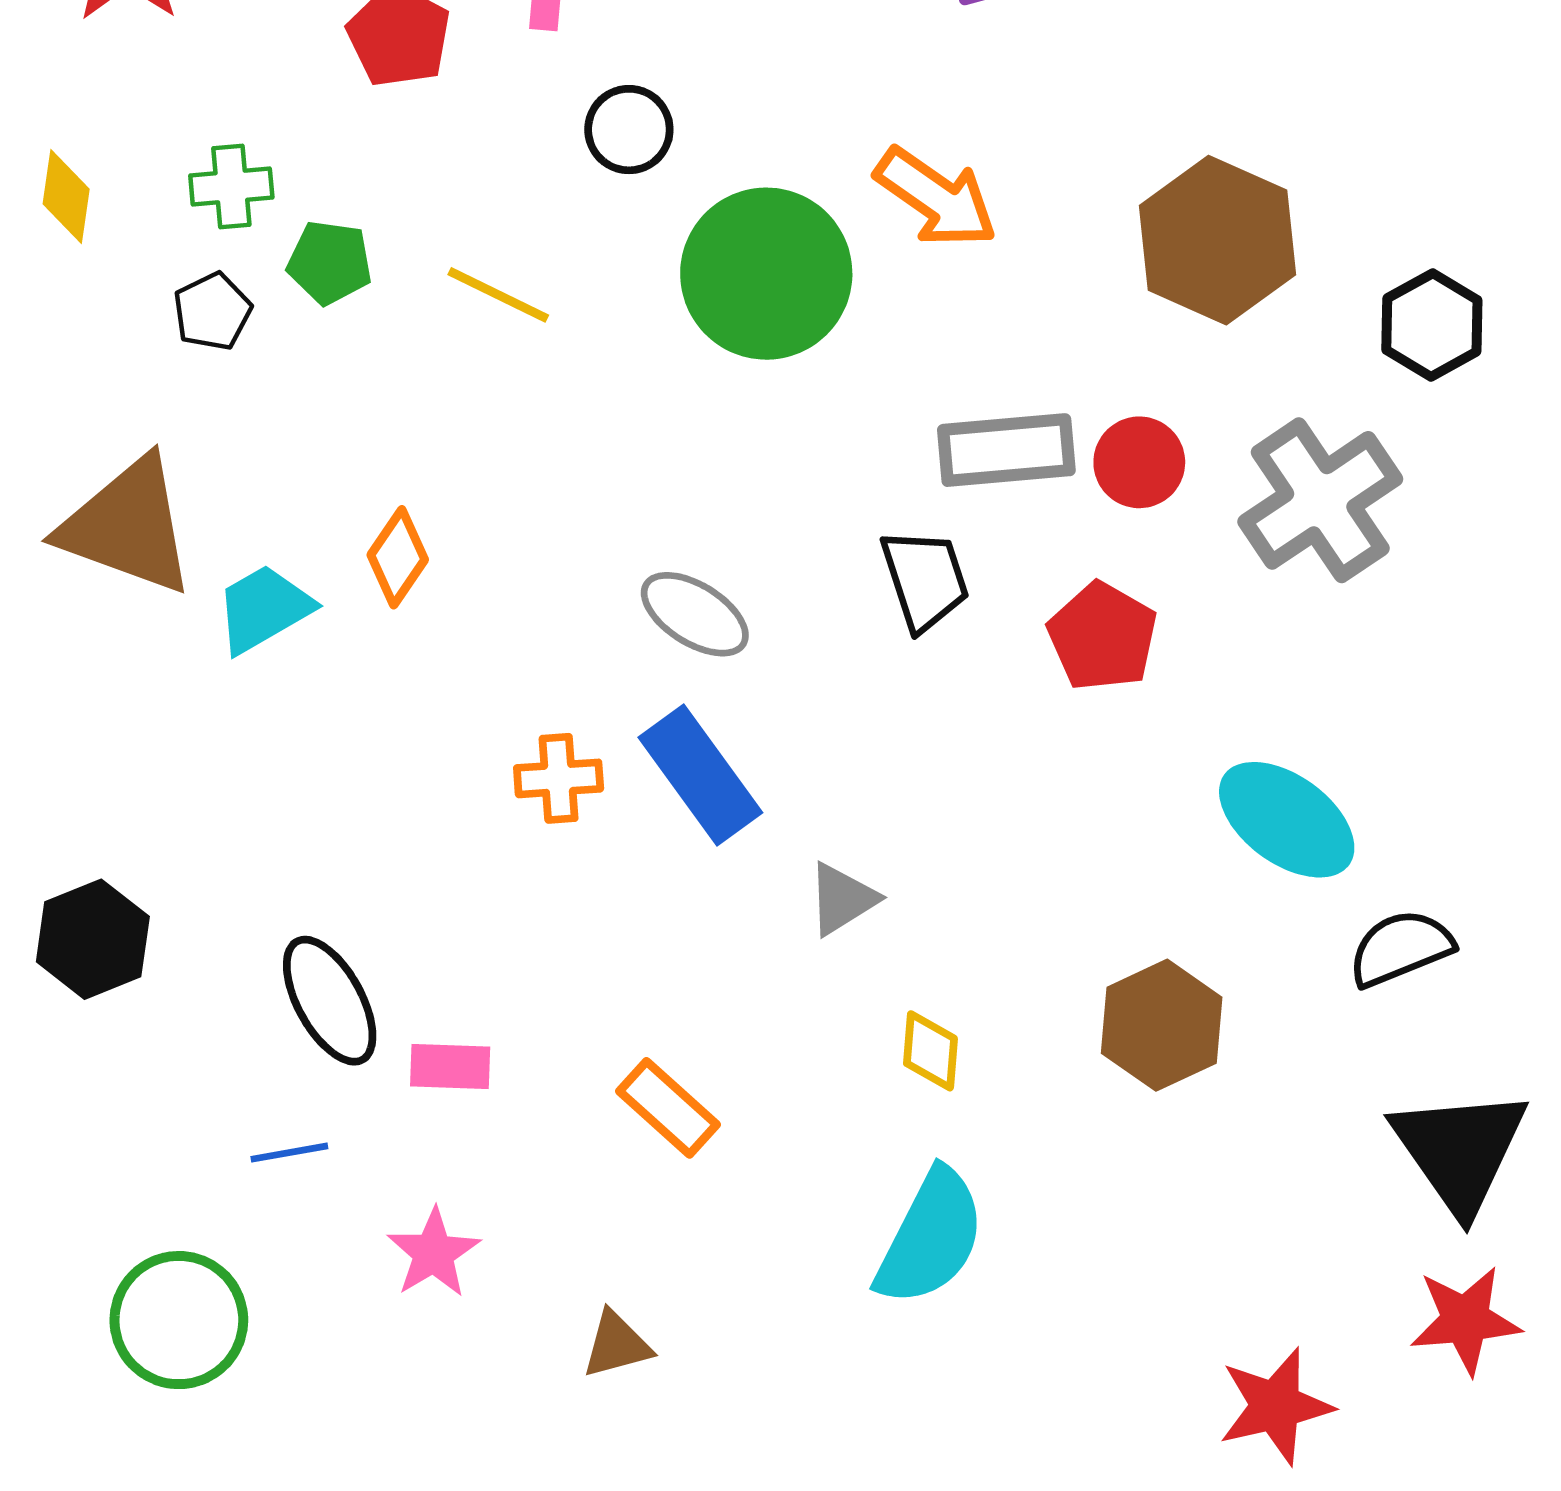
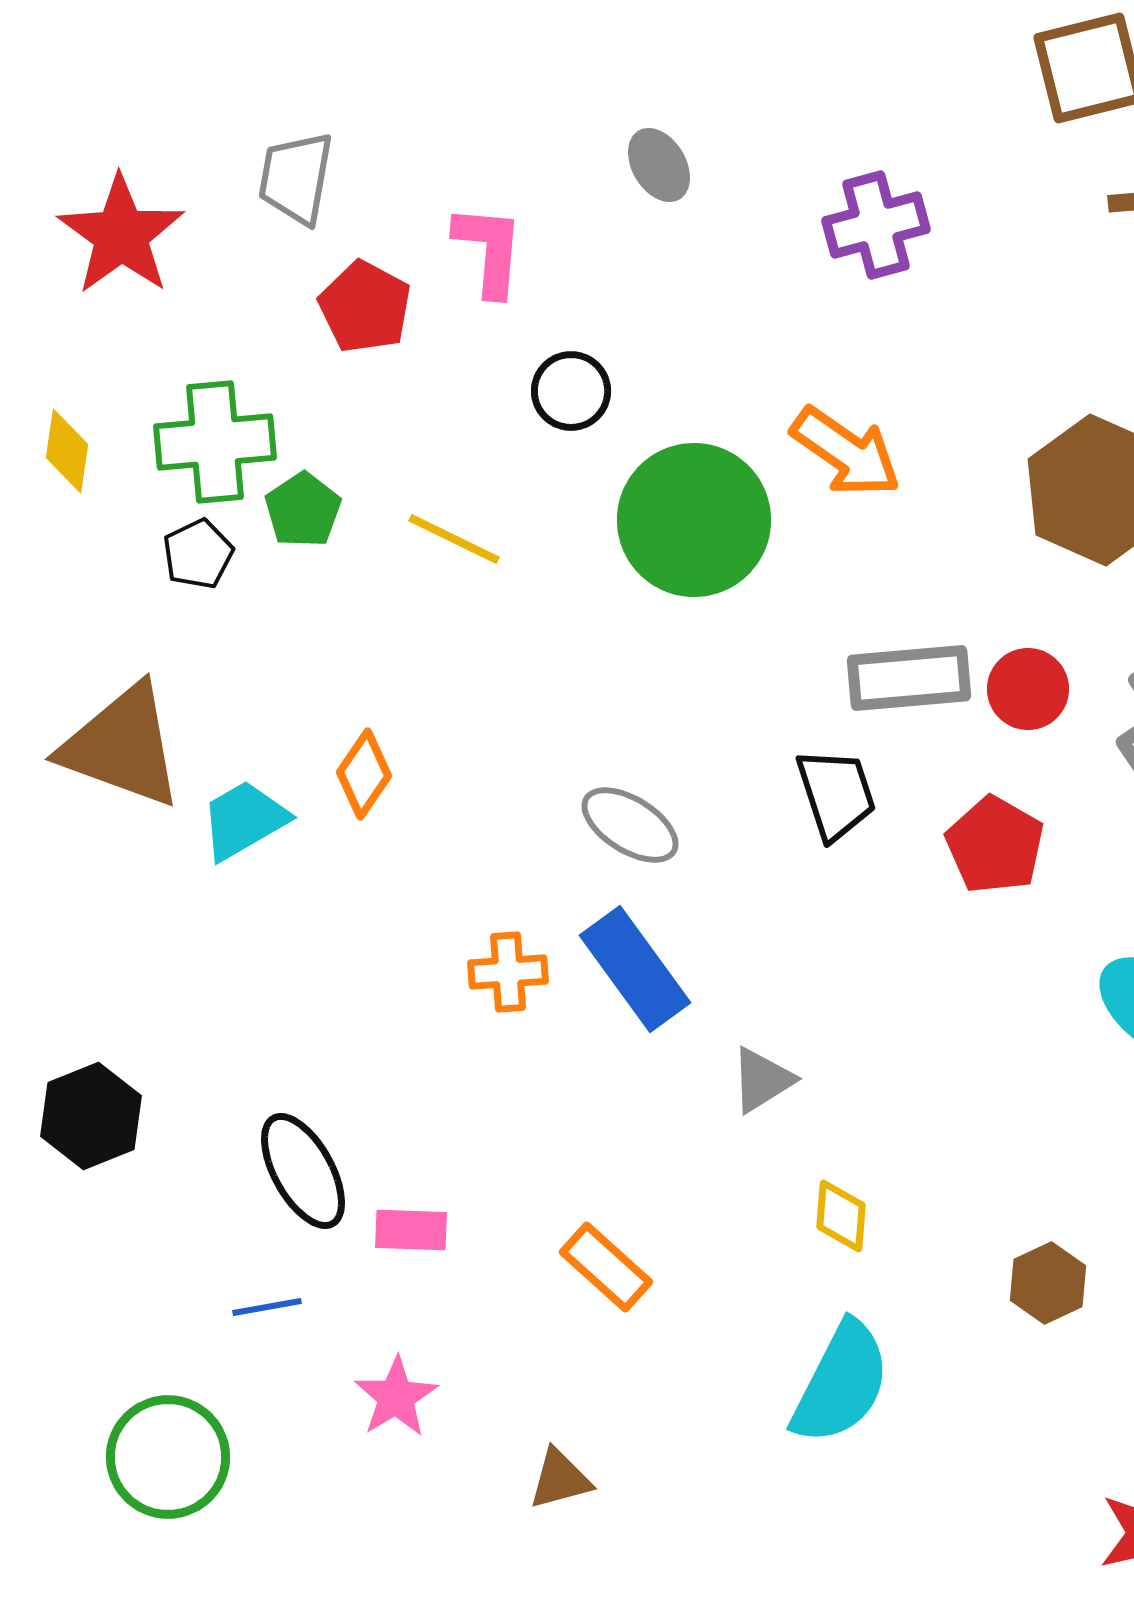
green cross: (231, 186) -> (215, 442), size x1.6
green pentagon: (330, 262) -> (303, 510), turned 30
brown hexagon: (1162, 1025) -> (1048, 1283), moved, size x0.7

